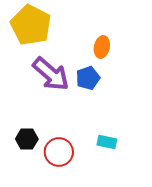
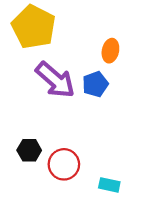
cyan rectangle: (107, 142) -> (109, 185), moved

